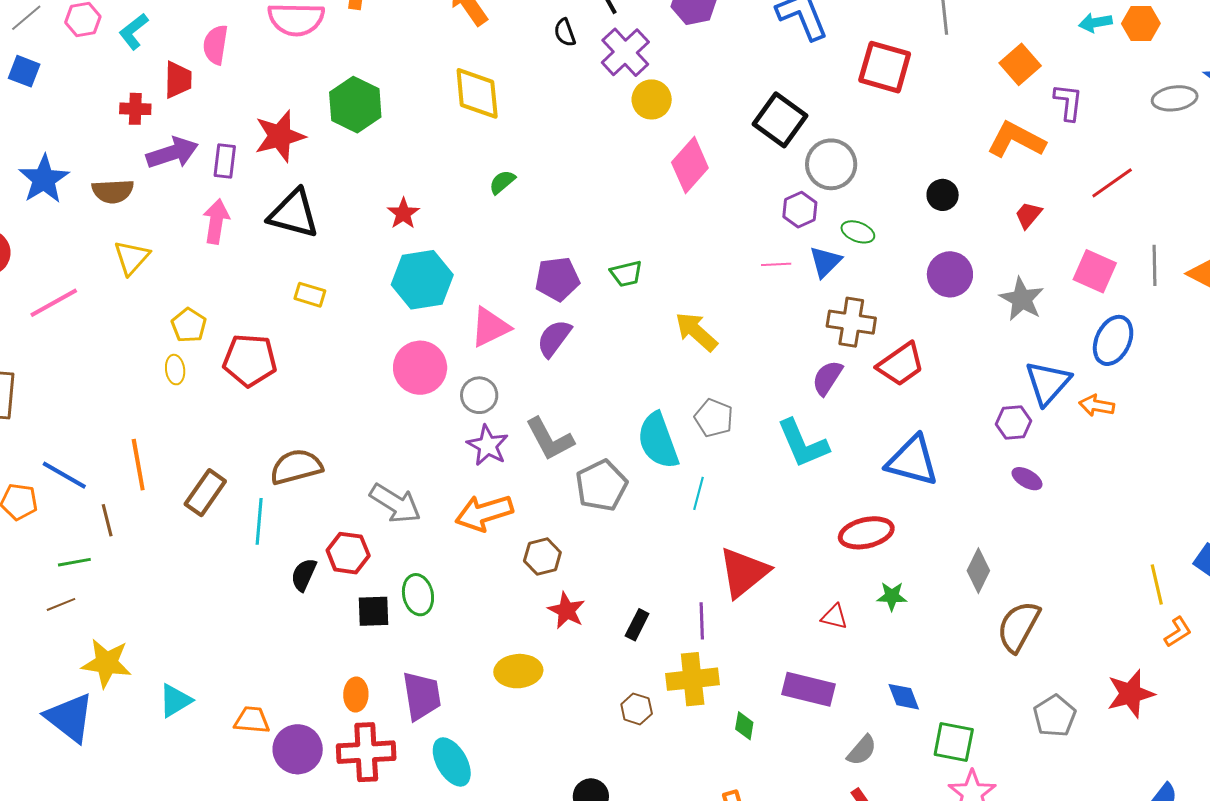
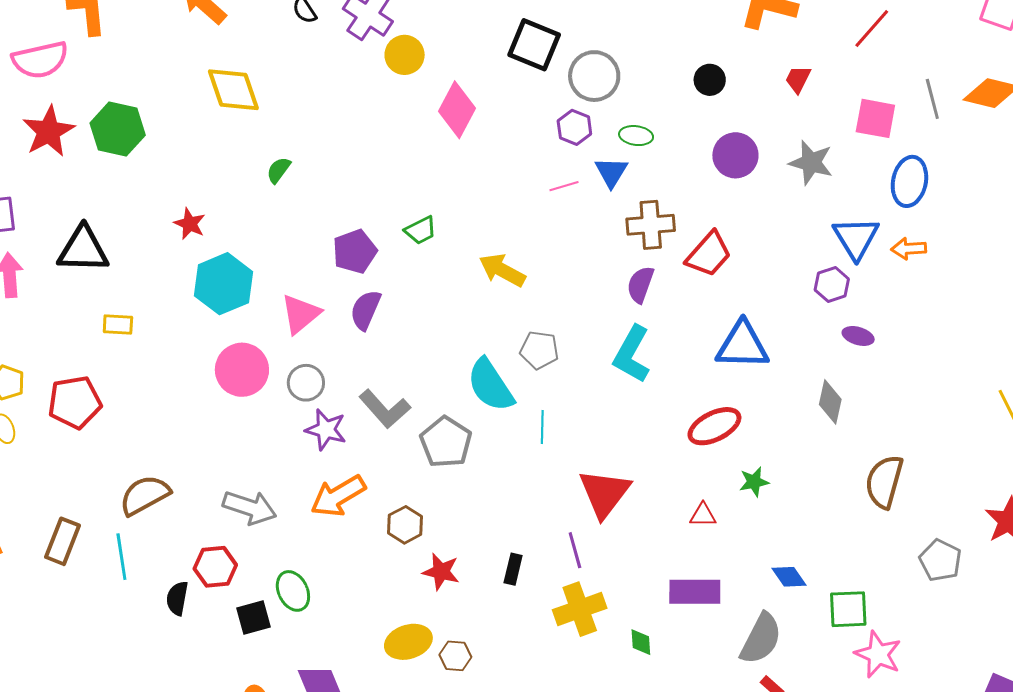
red star: (280, 136) -> (49, 131), moved
cyan L-shape: (803, 444) -> (632, 354), turned 66
gray diamond: (978, 571) -> (830, 402), moved
brown hexagon: (637, 709) -> (455, 656), moved
gray semicircle: (862, 750) -> (761, 639), size x1.6

